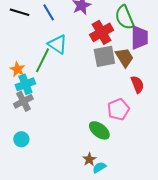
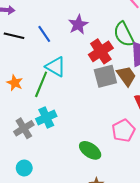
orange star: (17, 69) -> (15, 83), moved
cyan cross: (25, 84) -> (46, 117), moved
green ellipse: (99, 130) -> (90, 150), moved

